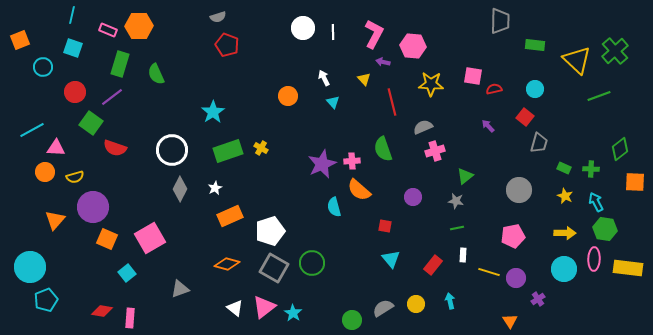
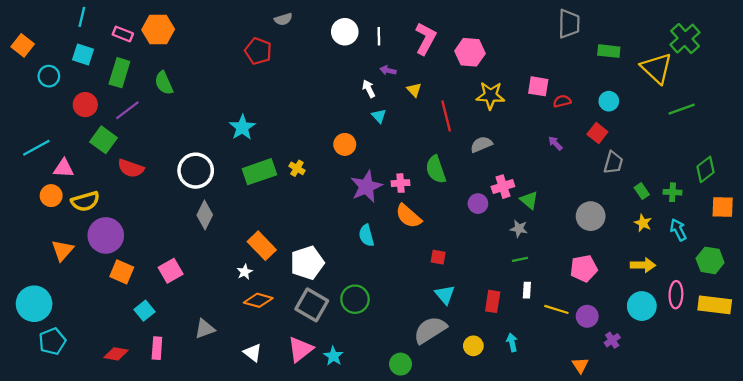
gray semicircle: (218, 17) -> (283, 19), moved
orange square: (20, 40) -> (23, 45), turned -30
green cross: (615, 51) -> (685, 39), moved
purple arrow: (383, 62) -> (388, 70), moved
green rectangle: (120, 64) -> (119, 73), moved
green semicircle: (156, 74) -> (164, 83), moved
orange circle: (288, 96) -> (345, 144), moved
pink cross: (435, 151) -> (503, 187), moved
green rectangle: (564, 168) -> (642, 191), turned 32
green triangle: (465, 176) -> (529, 200), turned -42
yellow semicircle: (75, 177) -> (85, 201), size x1.4
white star: (215, 188) -> (245, 272), moved
purple circle: (413, 197) -> (478, 204), moved
cyan semicircle: (334, 207) -> (366, 235), moved
orange rectangle: (230, 216) -> (262, 246), turned 70
green hexagon: (605, 229) -> (710, 260), moved
pink square: (150, 238) -> (171, 271), size x0.7
red rectangle: (433, 265) -> (493, 301), turned -30
white triangle: (235, 308) -> (253, 353), moved
gray semicircle: (383, 308) -> (430, 330), moved, size x1.4
pink rectangle: (130, 318) -> (157, 348), moved

